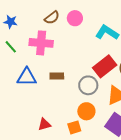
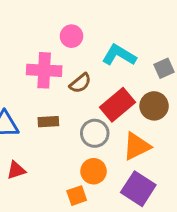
brown semicircle: (52, 18) -> (80, 83), moved
pink cross: (41, 43) -> (44, 70), moved
red triangle: (44, 124) -> (16, 170), moved

